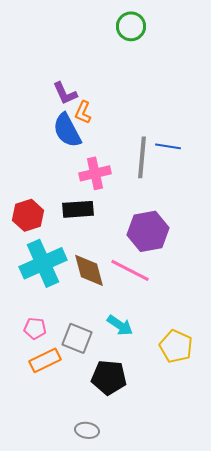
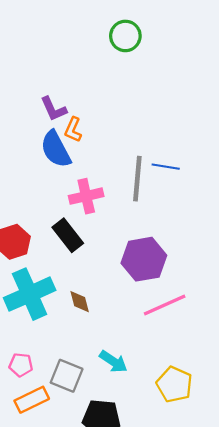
black rectangle: (78, 209) -> (68, 235), turned 56
brown diamond: (89, 270) -> (80, 302), size x0.6
pink line: (130, 270) -> (165, 305), moved, turned -51

